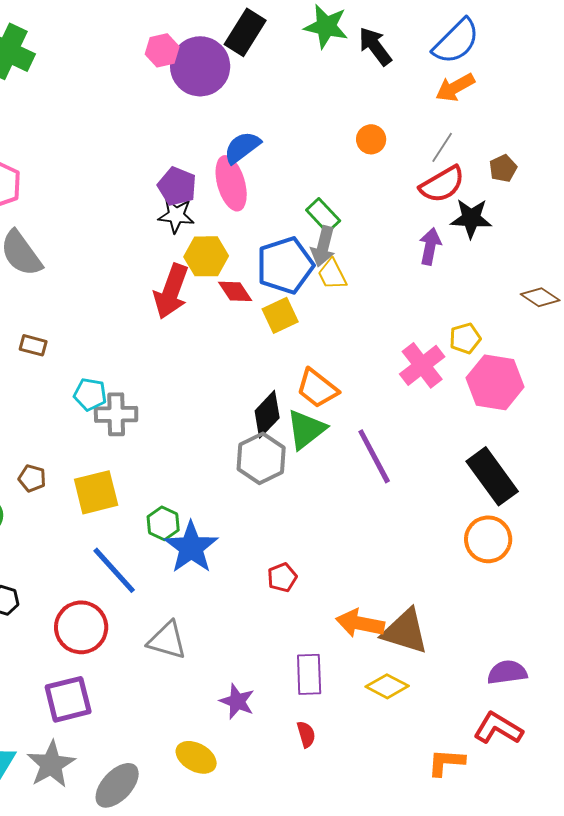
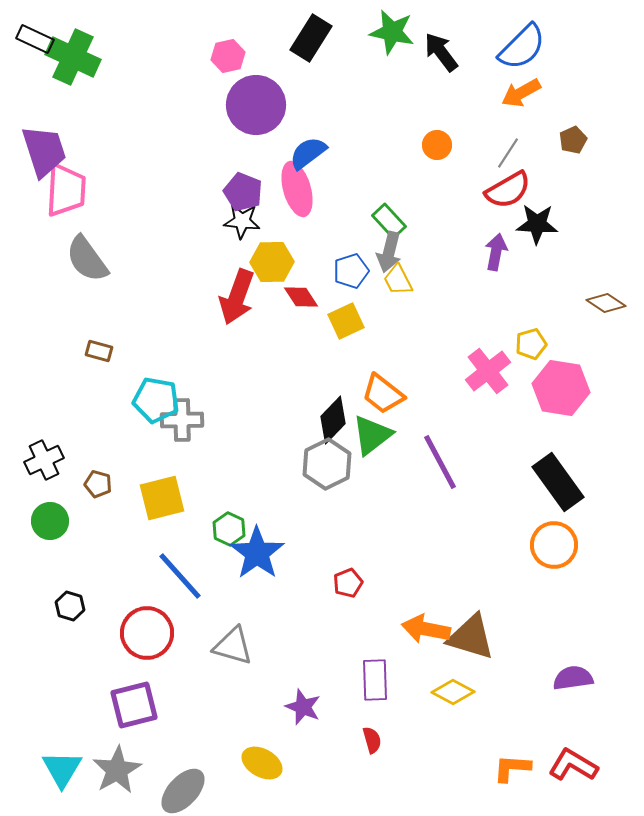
purple circle: (200, 66) -> (256, 105), moved
brown pentagon: (503, 168) -> (573, 140), moved
blue pentagon: (285, 265) -> (351, 271), size x0.6
cyan pentagon: (90, 394) -> (156, 400), size x1.4
red L-shape: (498, 728) -> (573, 765), moved

